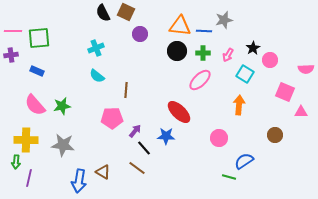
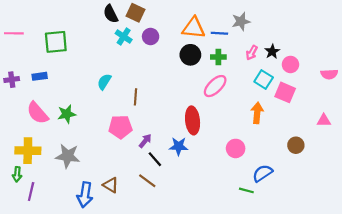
green square: (39, 38) -> (56, 42), moved
cyan cross: (96, 48) -> (124, 36), moved, turned -35
purple cross: (11, 55) -> (12, 80), moved
pink arrow: (228, 55) -> (252, 53), moved
blue rectangle: (37, 71) -> (40, 76), turned -32
cyan semicircle: (97, 76) -> (104, 82), turned 84
pink square: (285, 92) -> (285, 92), moved
red ellipse: (179, 112) -> (193, 120), turned 40

